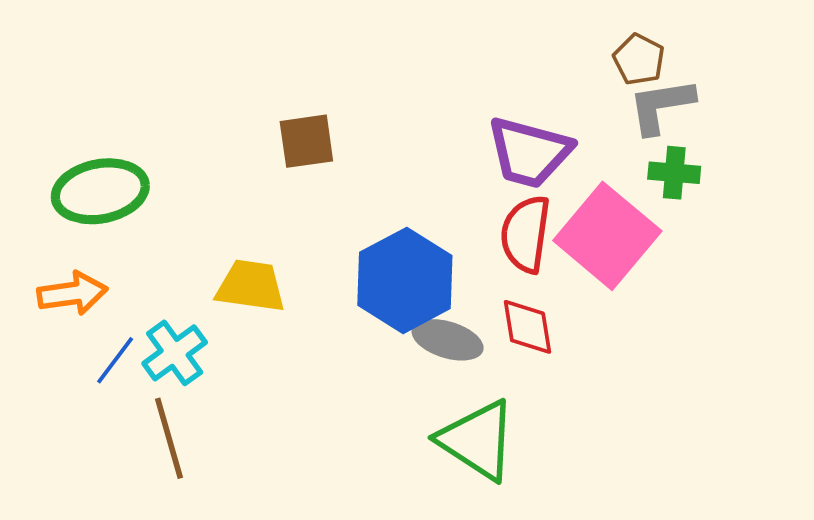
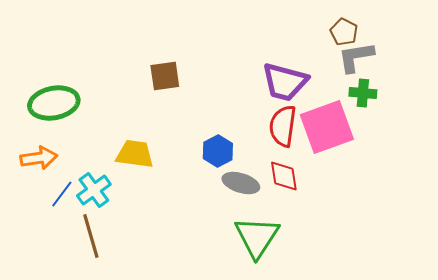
pink square: (607, 236) -> (327, 127), turned 30
blue hexagon: (405, 280) -> (218, 151), size x0.6
green triangle: (477, 440) -> (257, 237), turned 30

